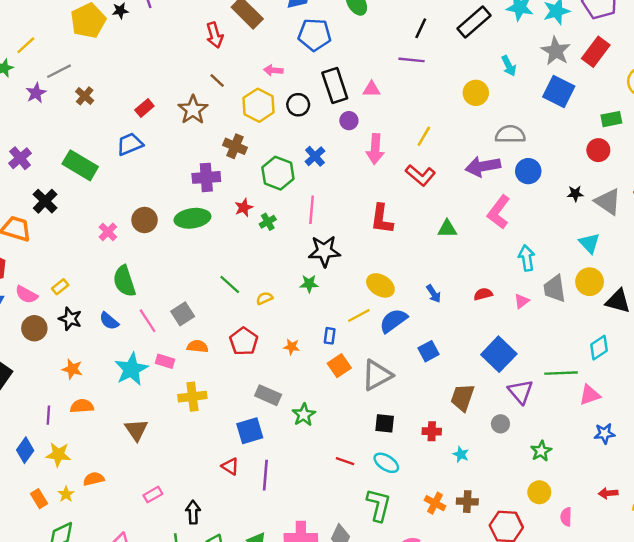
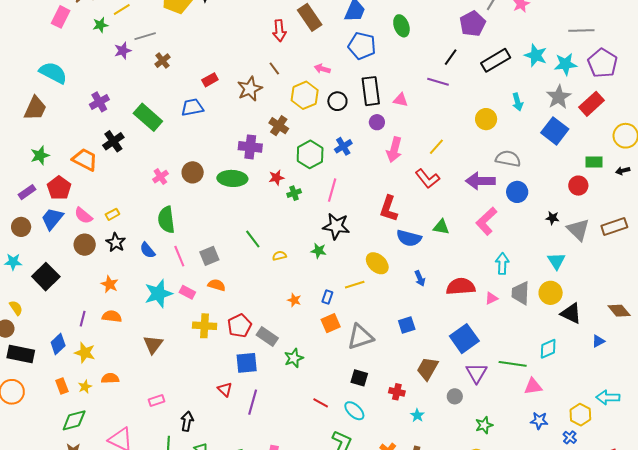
red semicircle: (483, 294) -> (461, 286), size x1.8
blue semicircle: (393, 321) -> (409, 238), moved, turned -140
red pentagon: (244, 341) -> (240, 326), moved

